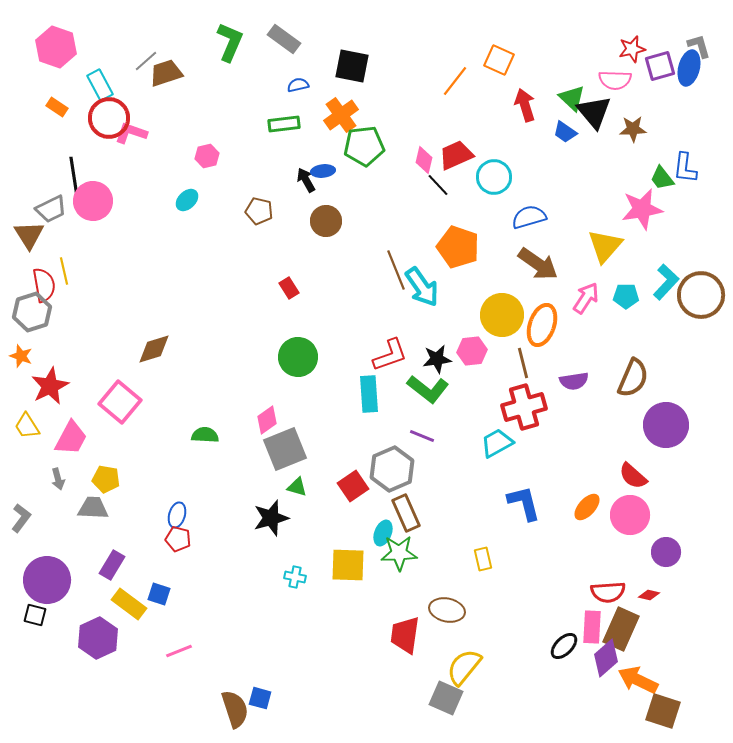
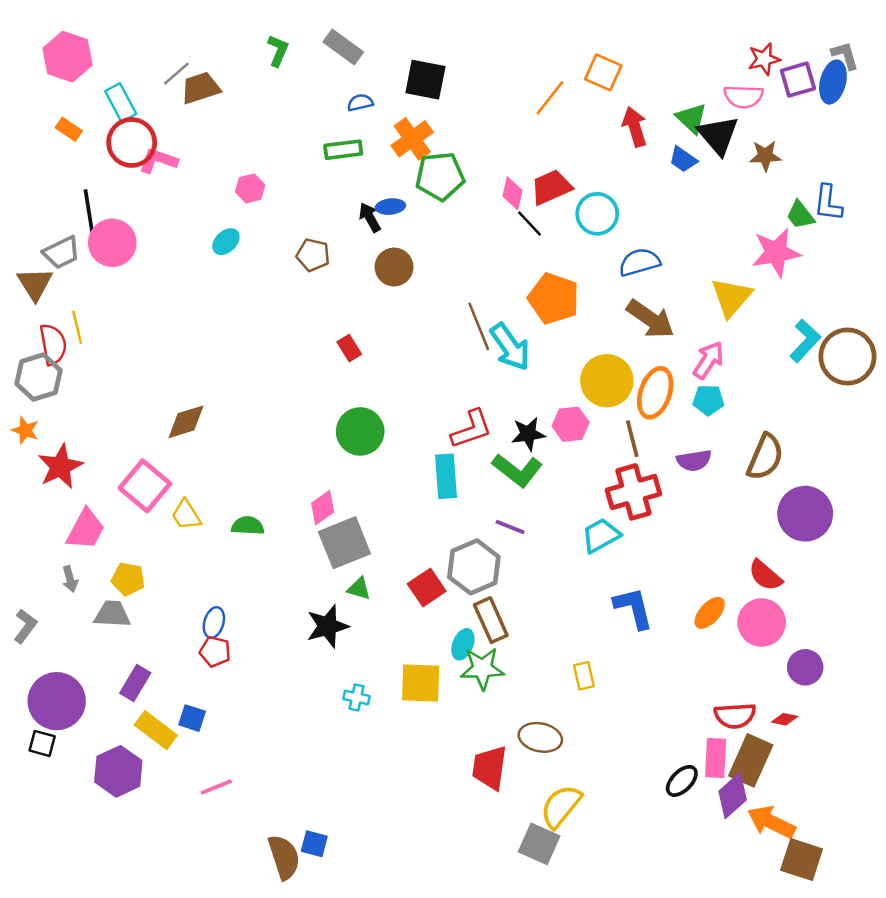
green L-shape: (230, 42) -> (278, 51), size x0.7
cyan pentagon: (626, 296) -> (708, 400), moved
yellow trapezoid: (27, 426) -> (186, 515), moved

